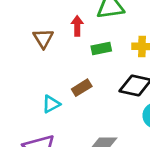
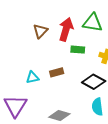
red arrow: (77, 26) -> (66, 29), size x1.6

